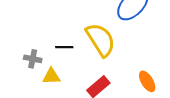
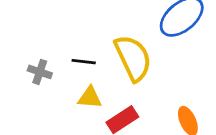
yellow triangle: (51, 76) -> (90, 98), moved

